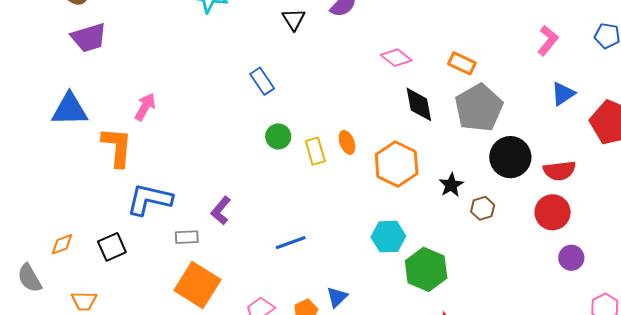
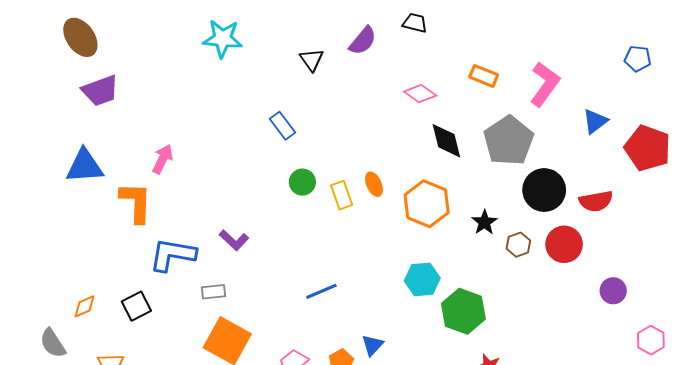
pink L-shape: (548, 40) -> (545, 84), moved, size x1.4
orange rectangle: (462, 63) -> (484, 76), moved
purple L-shape: (221, 211) -> (234, 240), moved, turned -84
red circle: (553, 212) -> (564, 244), moved

